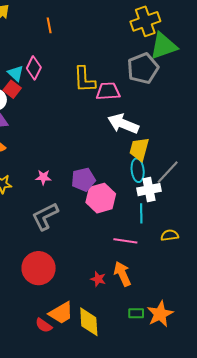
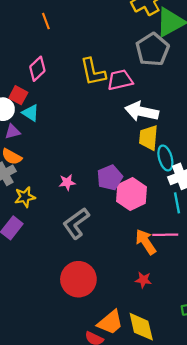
pink diamond: (34, 68) -> (37, 69), turned 30
cyan triangle: (16, 73) -> (30, 113), moved
yellow trapezoid: (139, 149) -> (149, 138), moved
orange arrow: (122, 274) -> (146, 242), moved

